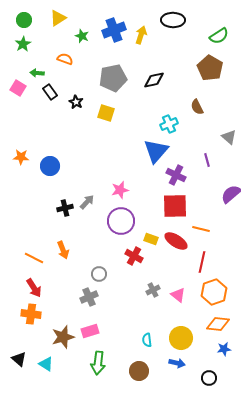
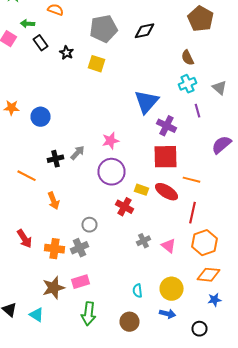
cyan cross: (169, 124) -> (188, 84), moved
orange line: (34, 258) -> (26, 176), moved
orange cross: (31, 314) -> (54, 249), moved

